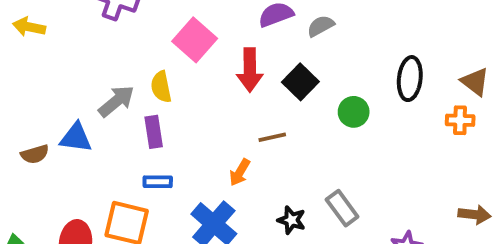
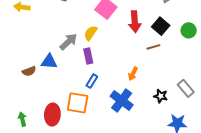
yellow semicircle: (161, 87) -> (91, 33), turned 49
green circle: (354, 112) -> (189, 30), moved
brown line: (272, 137) -> (153, 47), moved
blue rectangle: (158, 182) -> (92, 81), turned -56

